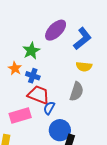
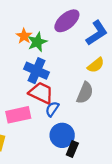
yellow semicircle: (84, 67) -> (96, 65), turned -49
orange star: (15, 68) -> (24, 36), moved
blue cross: (33, 76) -> (37, 71), size x1.5

